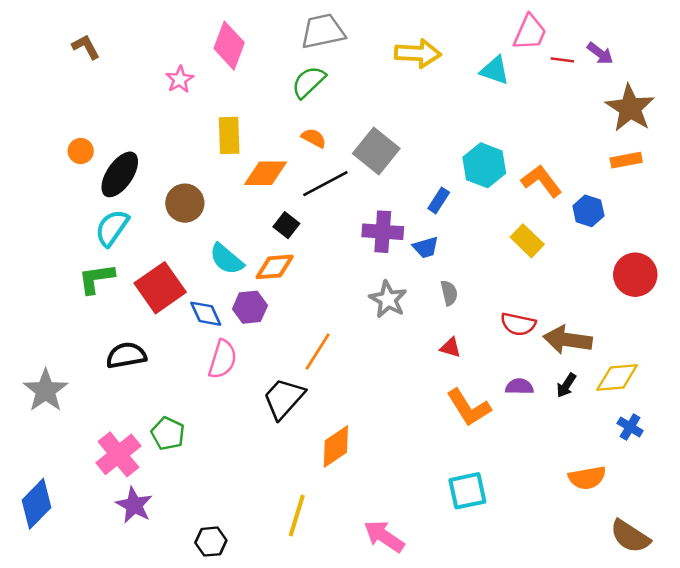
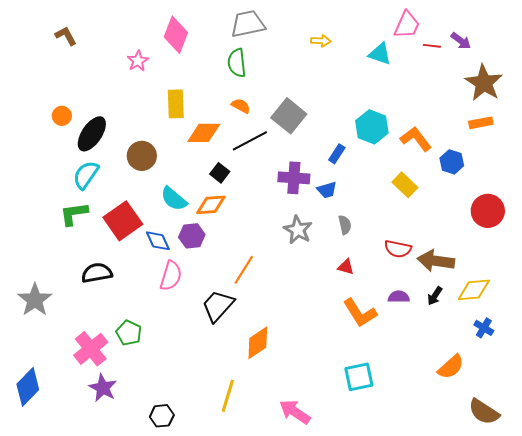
yellow arrow: (418, 53) -> (321, 41), size x0.6
green semicircle: (309, 82) -> (237, 63), turned -52
orange semicircle: (587, 478) -> (451, 367), turned -32

